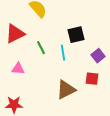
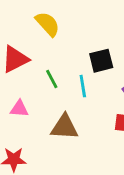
brown triangle: (66, 90) -> (64, 127), moved, turned 30

